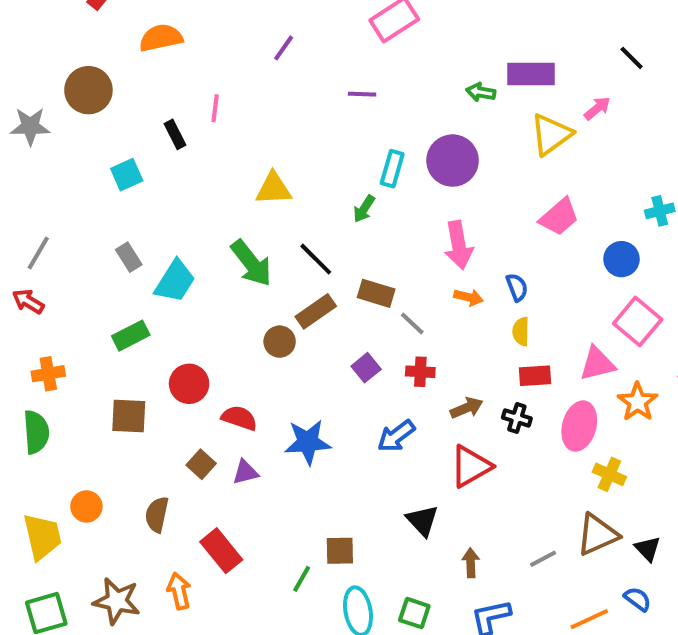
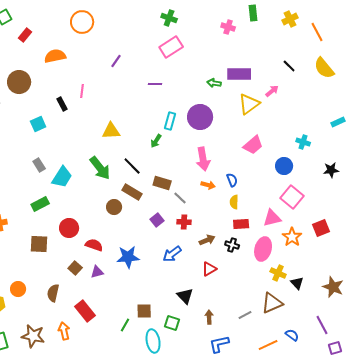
cyan cross: (660, 211) -> (303, 142), turned 32
brown rectangle: (316, 311) -> (132, 192), turned 66
red triangle: (471, 466) -> (209, 269), size x0.7
black triangle: (648, 549) -> (297, 283), moved
green square: (414, 613) -> (172, 323), moved

